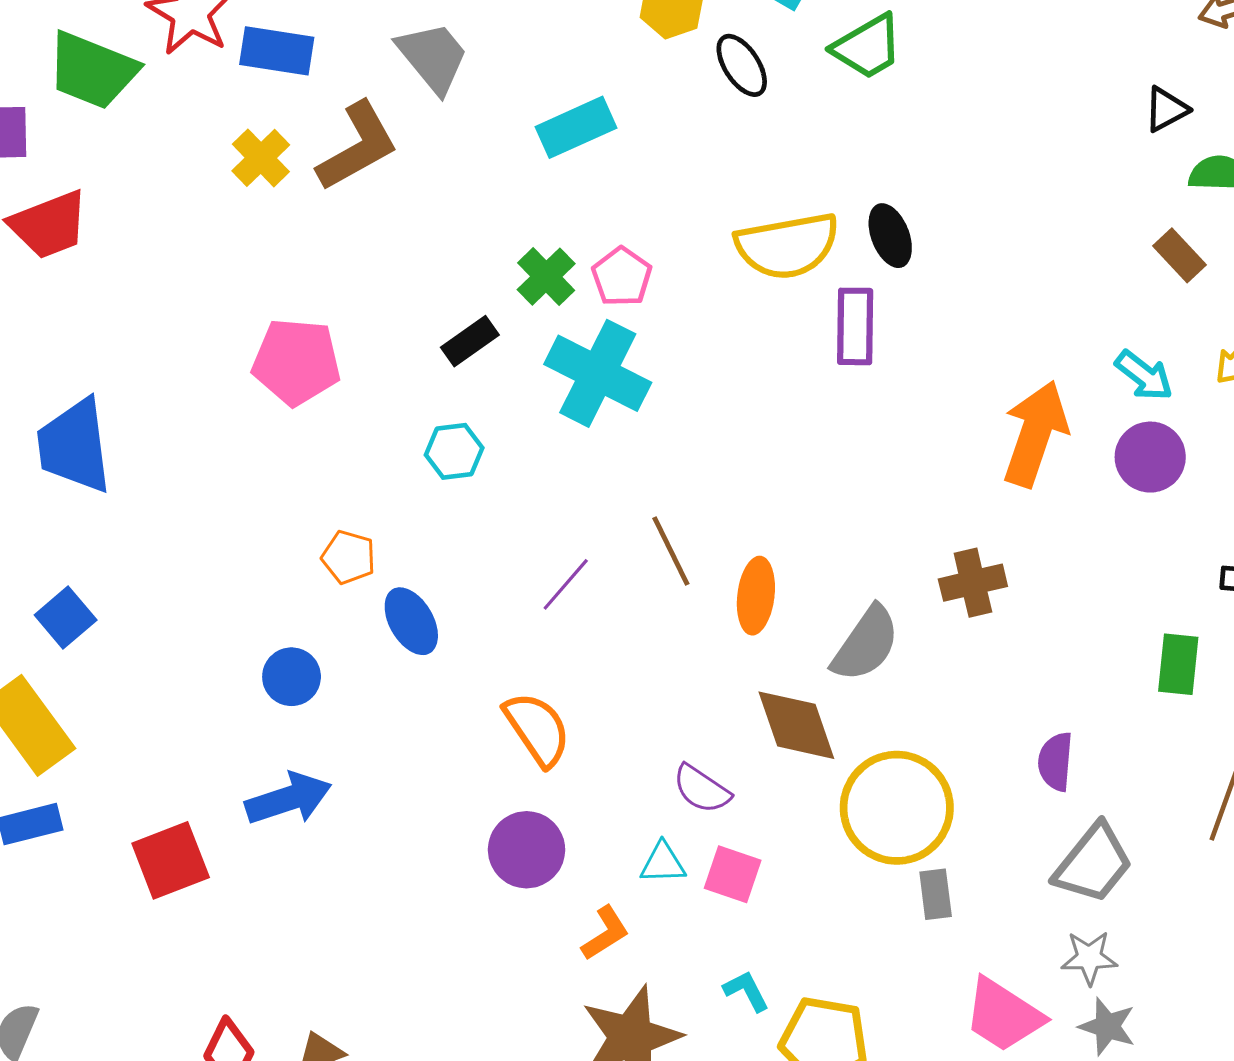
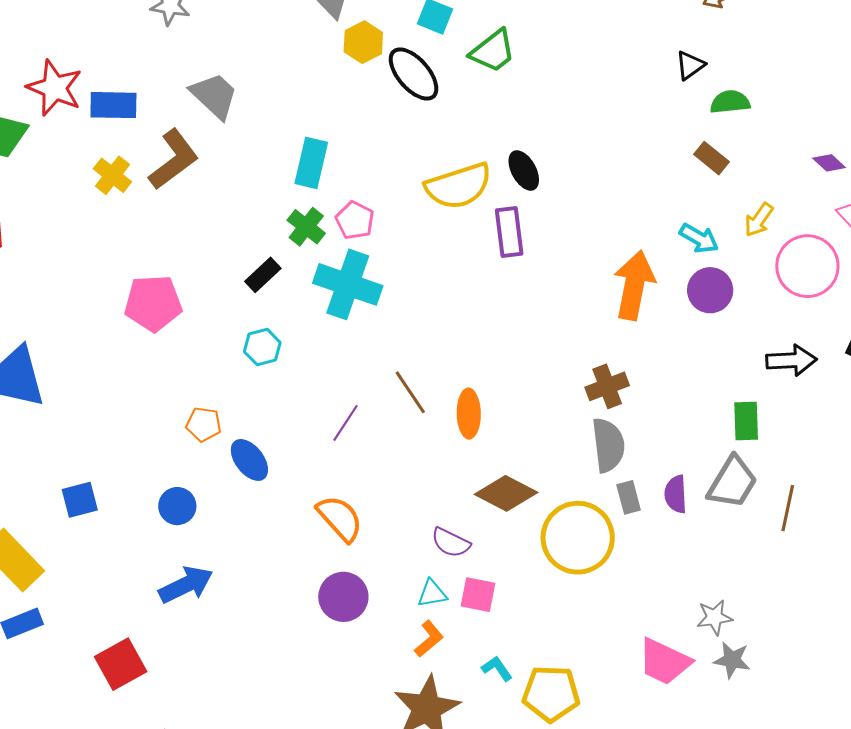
black ellipse: (742, 65) -> (414, 74), size x1.4
cyan rectangle: (576, 127) -> (311, 163), moved, turned -45
blue square: (66, 618) -> (80, 500), moved, turned 33
gray semicircle: (866, 644) -> (608, 445), moved, turned -34
brown diamond: (796, 725) -> (506, 493), turned -36
red square: (171, 860) -> (121, 664), moved
gray trapezoid: (1093, 863) -> (732, 482), moved
gray rectangle: (936, 894) -> (629, 497), moved
orange L-shape: (605, 933) -> (429, 639), moved

